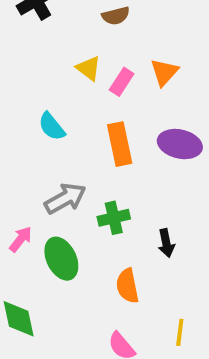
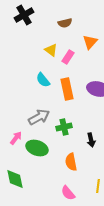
orange triangle: (164, 72) -> (90, 42), moved
cyan semicircle: (52, 127) -> (43, 80), moved
green ellipse: (61, 259) -> (37, 148), turned -45

